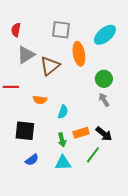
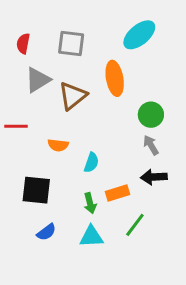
gray square: (61, 30) -> (71, 44), moved
cyan ellipse: (105, 35) -> (139, 35), moved
black arrow: (104, 134) -> (154, 177), moved, turned 138

